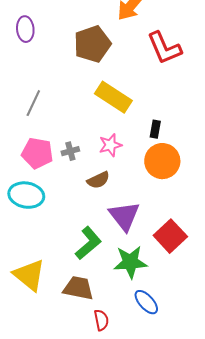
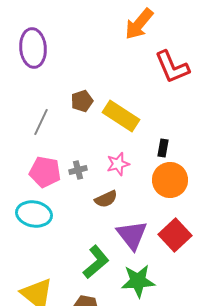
purple ellipse: (25, 29) -> (33, 48), size x1.5
brown pentagon: (92, 44) -> (82, 101), moved, size x0.6
red square: (170, 236) -> (175, 235), moved

